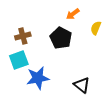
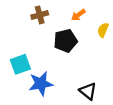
brown cross: (23, 36) -> (40, 15), moved
black pentagon: (61, 38) -> (65, 41), turned 30

